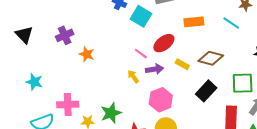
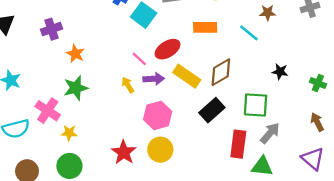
brown diamond: (211, 58) -> (221, 72), turned -50
yellow rectangle: (182, 64) -> (187, 76), size x1.6
pink cross: (68, 104) -> (48, 111), turned 30
green star: (111, 113) -> (76, 88), moved

